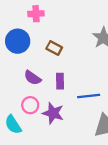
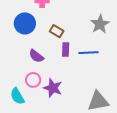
purple rectangle: (60, 81) -> (66, 50), moved
blue line: (89, 96) -> (89, 53), moved

